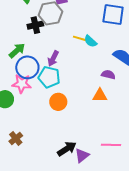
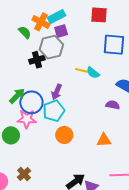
green arrow: (17, 51) -> (17, 96), moved
cyan pentagon: (49, 77) -> (54, 111), turned -30
orange triangle: (100, 95) -> (104, 140), moved

